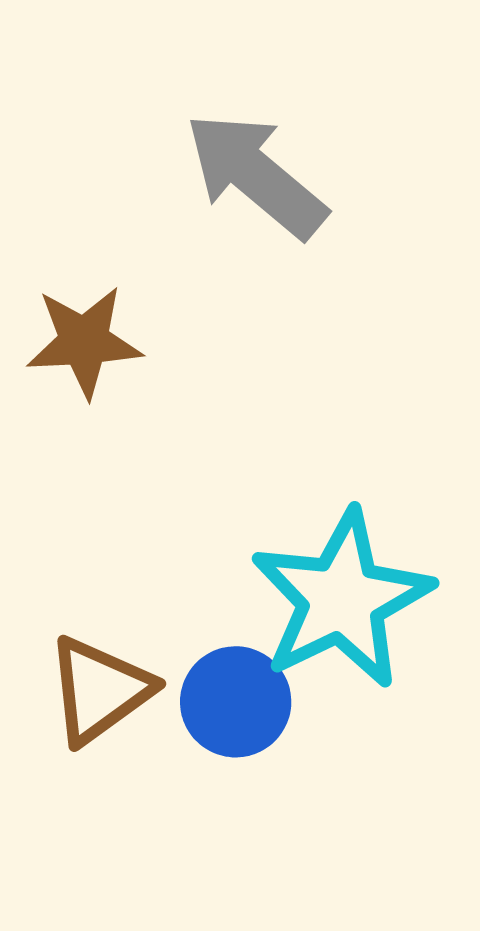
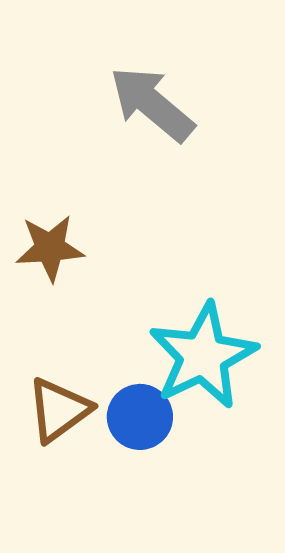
brown star: (84, 342) -> (50, 248), moved

